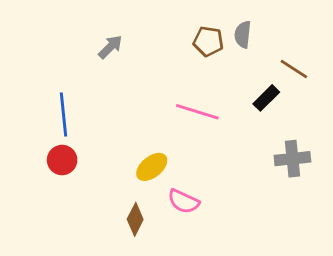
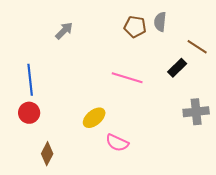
brown diamond: (135, 219) -> (47, 154), moved

